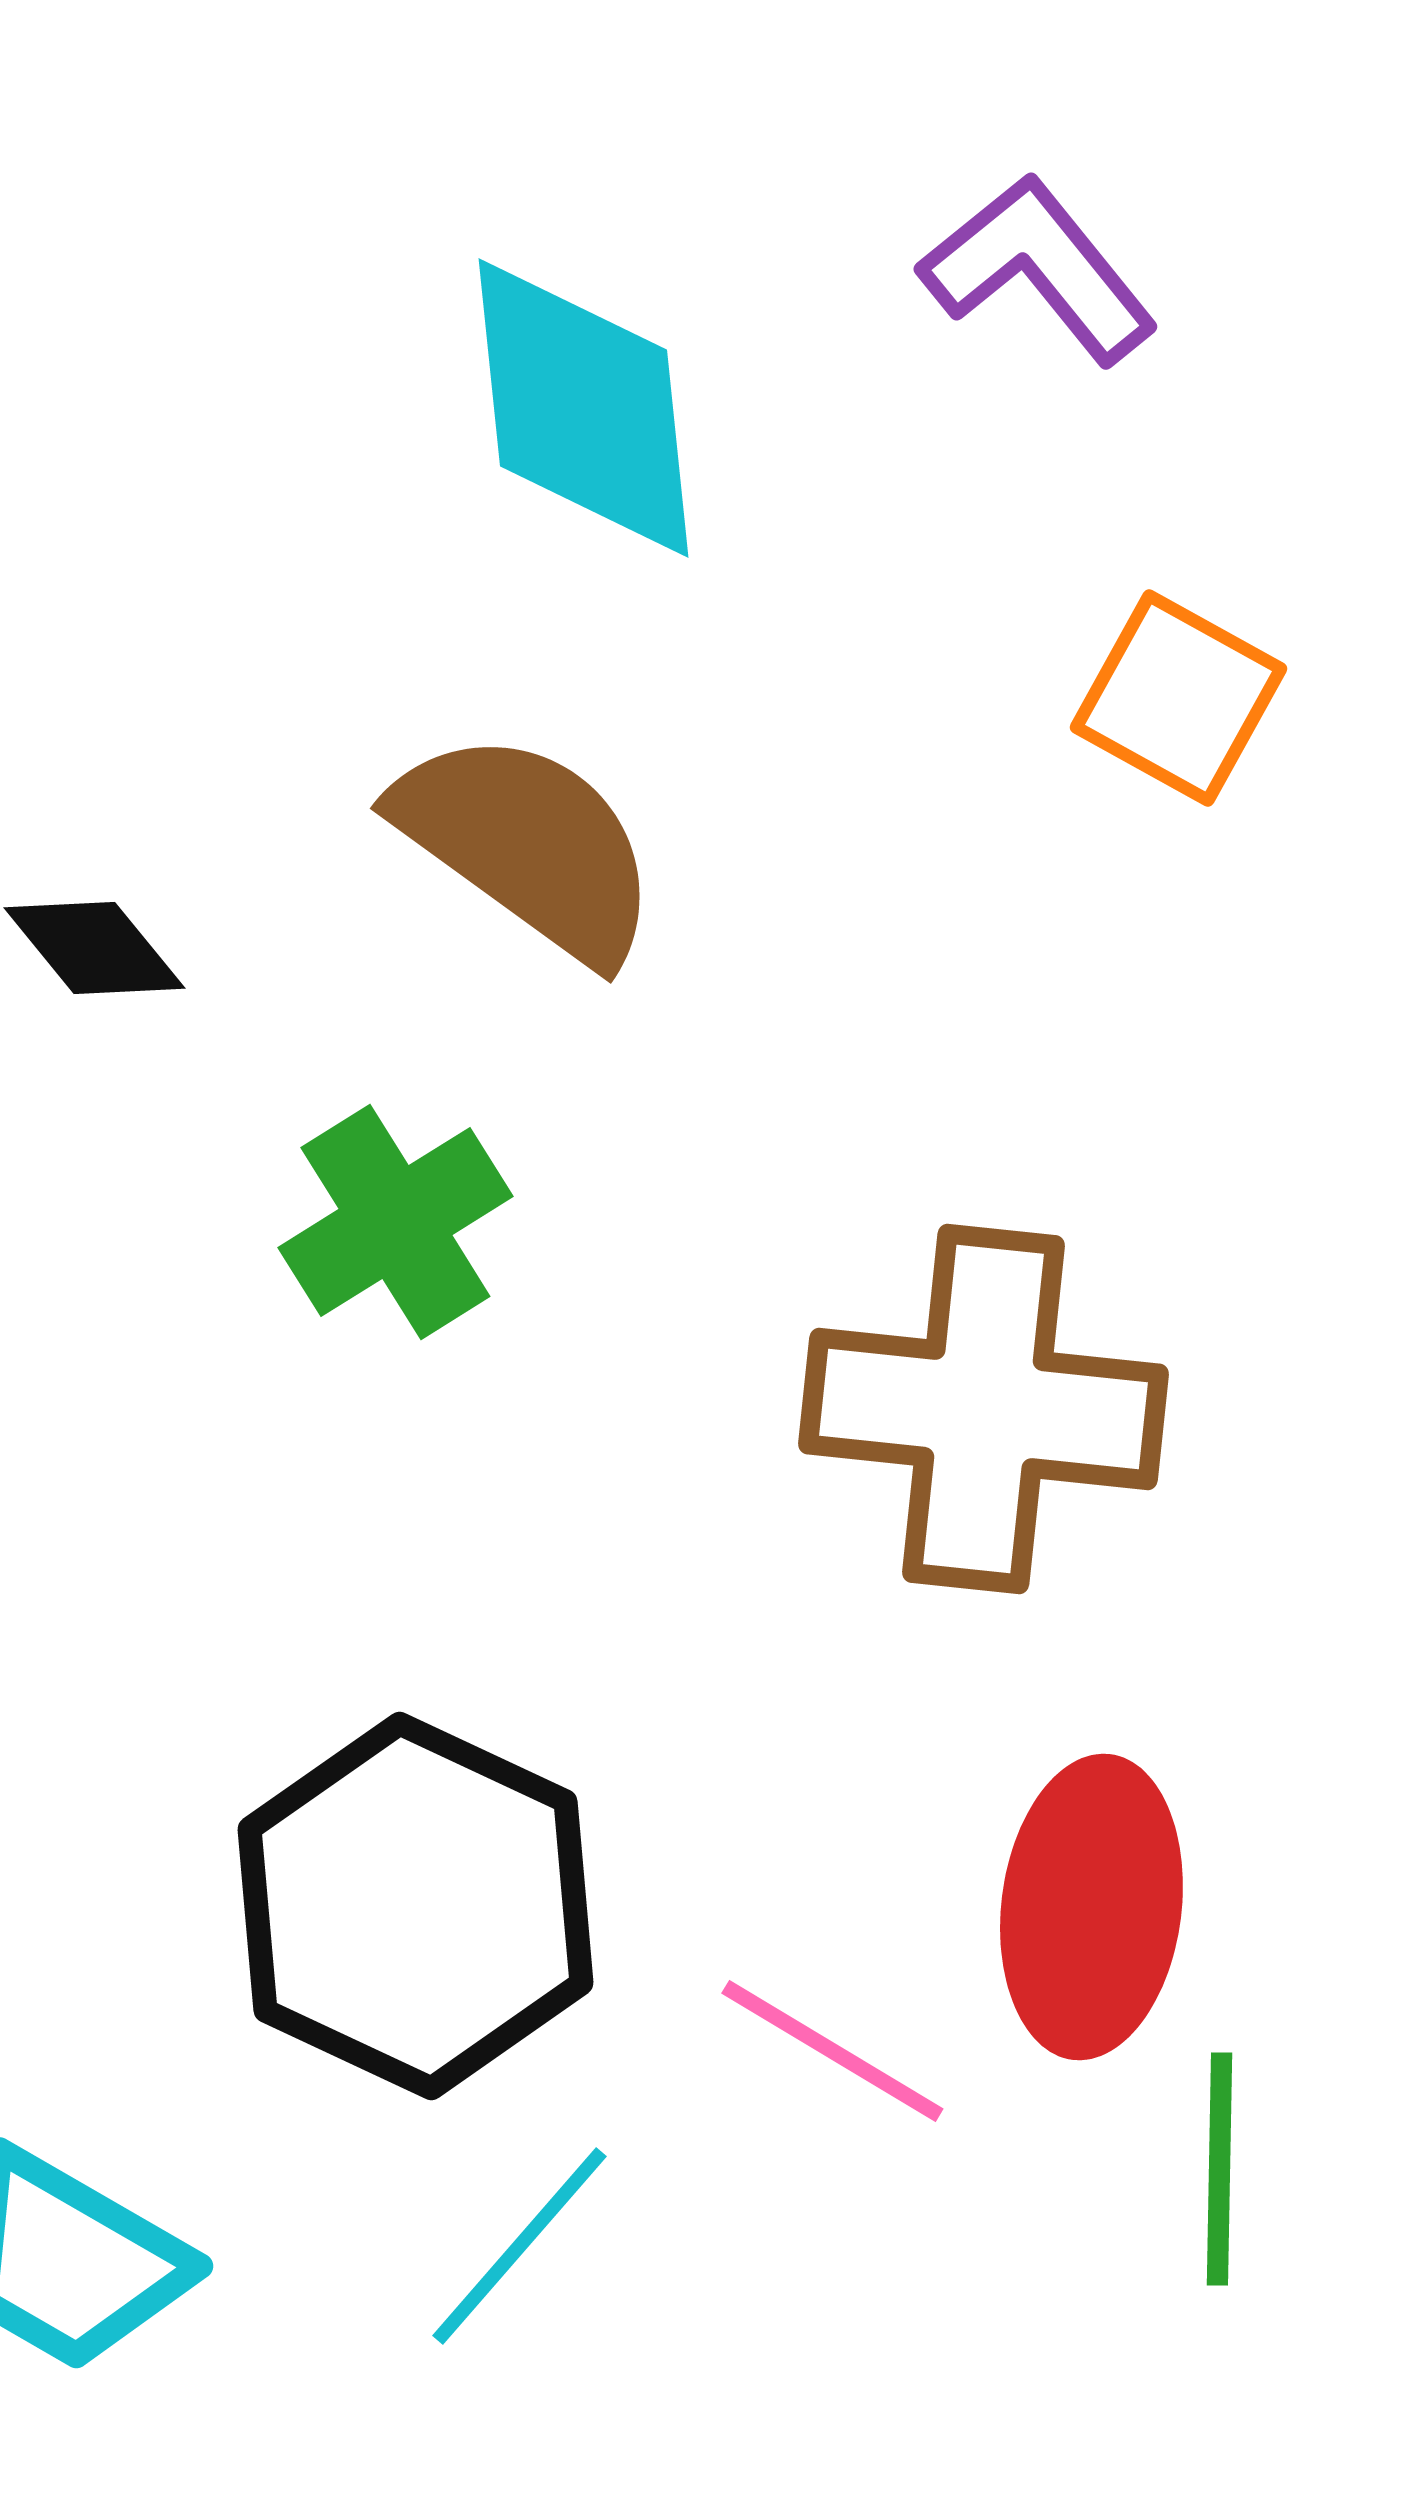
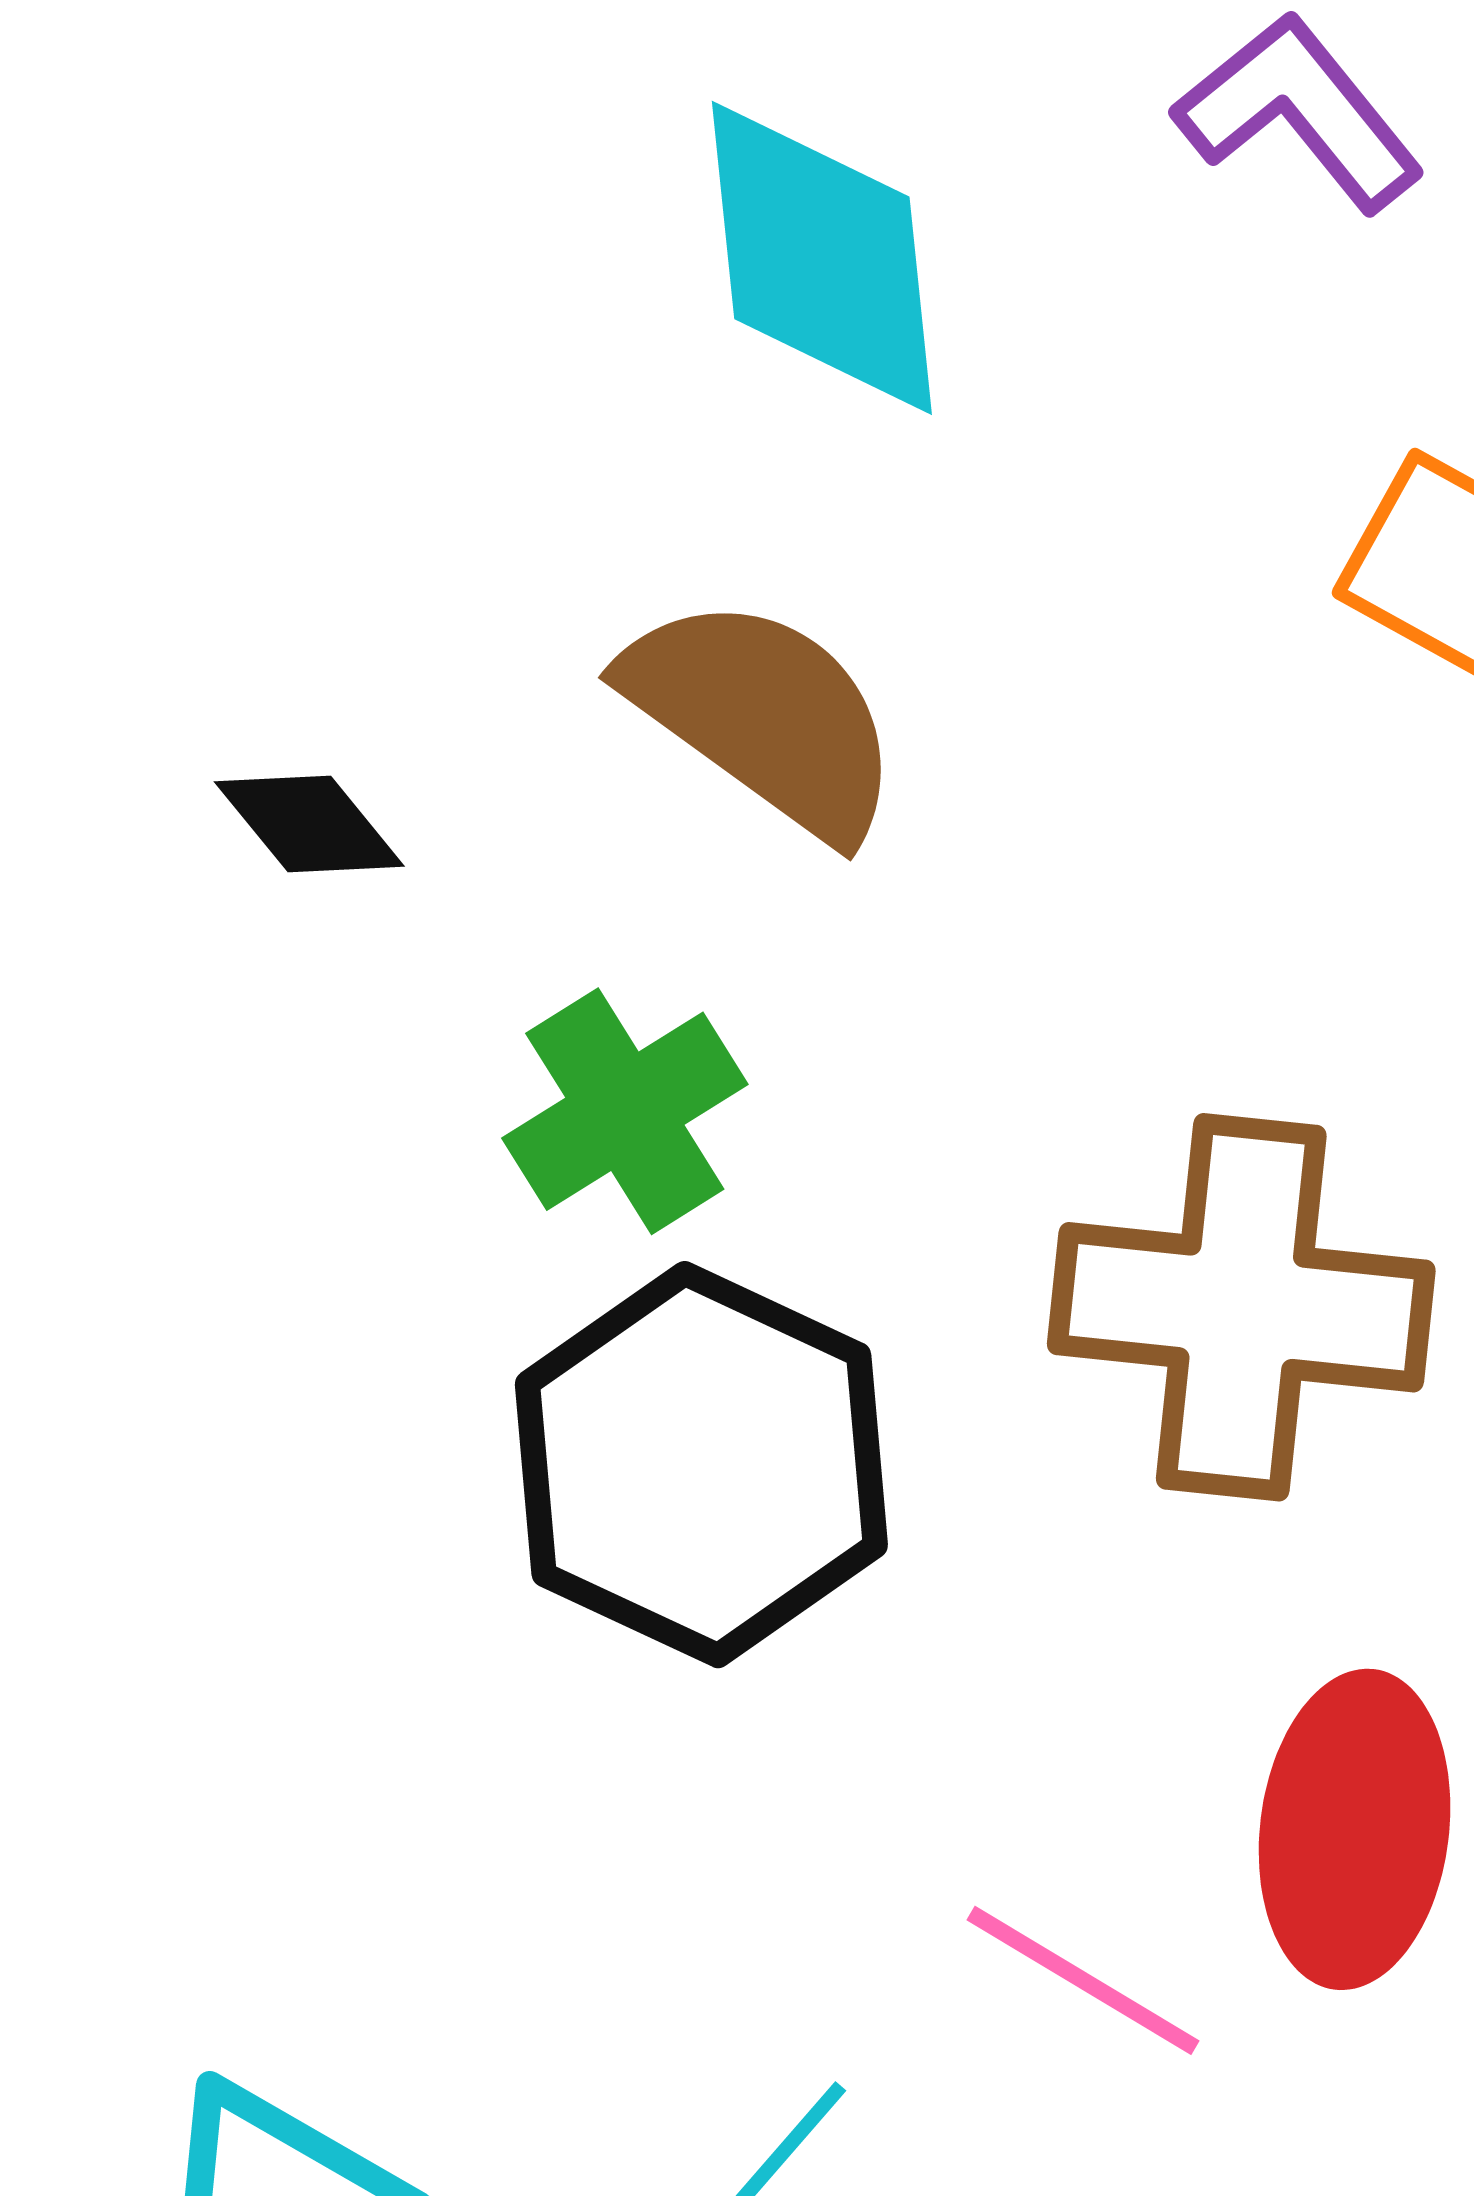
black hexagon: (415, 1906) -> (701, 1465), moved

